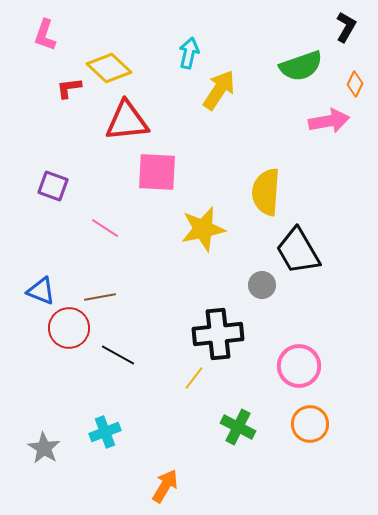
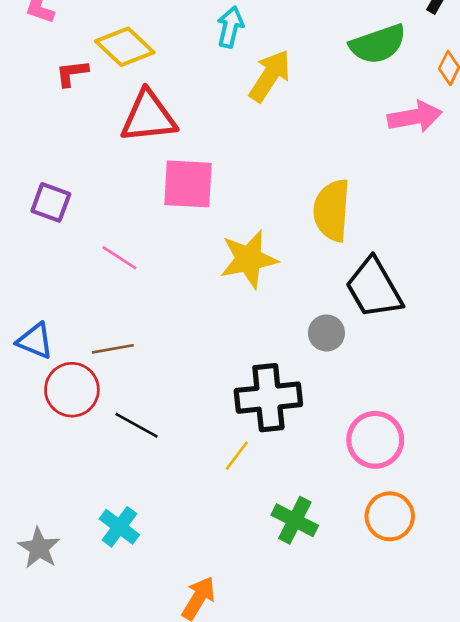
cyan cross: (105, 432) -> (119, 527), turned -32

